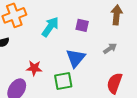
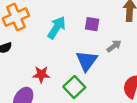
gray arrow: (110, 48) -> (114, 46), moved
green square: (63, 81) -> (74, 87), turned -30

